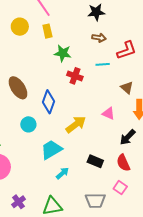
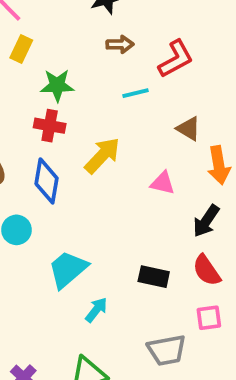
yellow rectangle: (47, 31) -> (21, 49), turned 48
red cross: (75, 76) -> (50, 126), moved
yellow arrow: (76, 124) -> (102, 155), moved
pink square: (120, 188) -> (209, 318), turned -32

